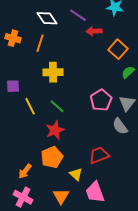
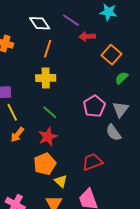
orange line: (40, 43) -> (48, 49), moved
yellow line: (30, 106) -> (12, 112), moved
orange arrow: (25, 171) -> (17, 135), moved
yellow triangle: (76, 174) -> (61, 181), moved

